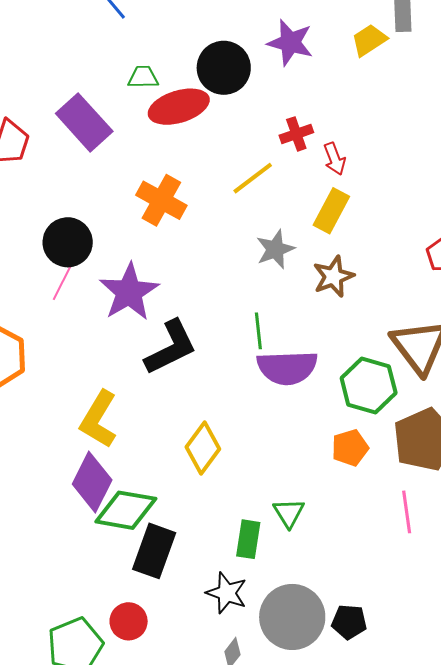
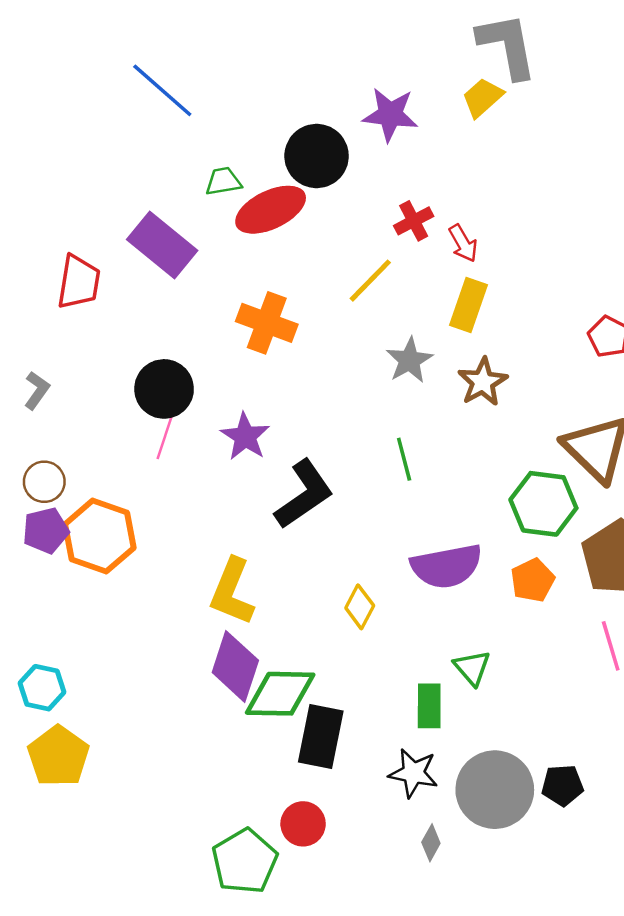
purple star: (129, 292) -> (245, 437), size x0.7
purple semicircle: (287, 368) -> (447, 566), moved
yellow diamond: (203, 448) -> (360, 607), size x0.7

